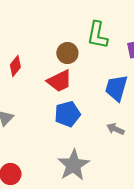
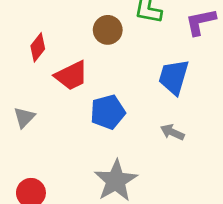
red trapezoid: (59, 81) -> (71, 76), moved

